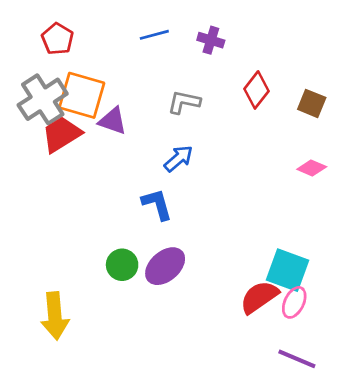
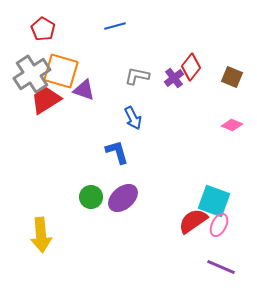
purple cross: (211, 40) -> (174, 78), moved, turned 36
blue arrow: (179, 159) -> (133, 118), turned 105

